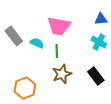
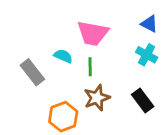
blue triangle: (101, 19) -> (149, 24), turned 32
gray rectangle: (14, 36) -> (32, 72), moved
orange hexagon: (25, 88) -> (63, 117), moved

